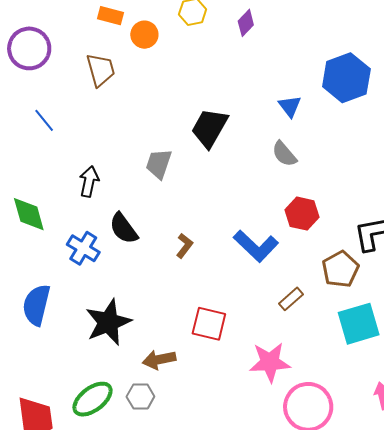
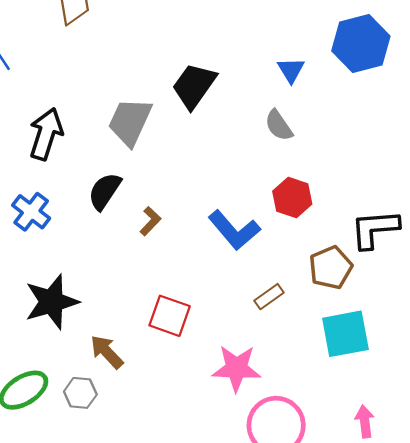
gray trapezoid: (159, 164) -> (130, 122), size x1.4
black arrow: (89, 181) -> (46, 134), size x1.4
black semicircle: (124, 228) -> (105, 191), moved, turned 64
brown arrow: (159, 360) -> (107, 352), turned 52

